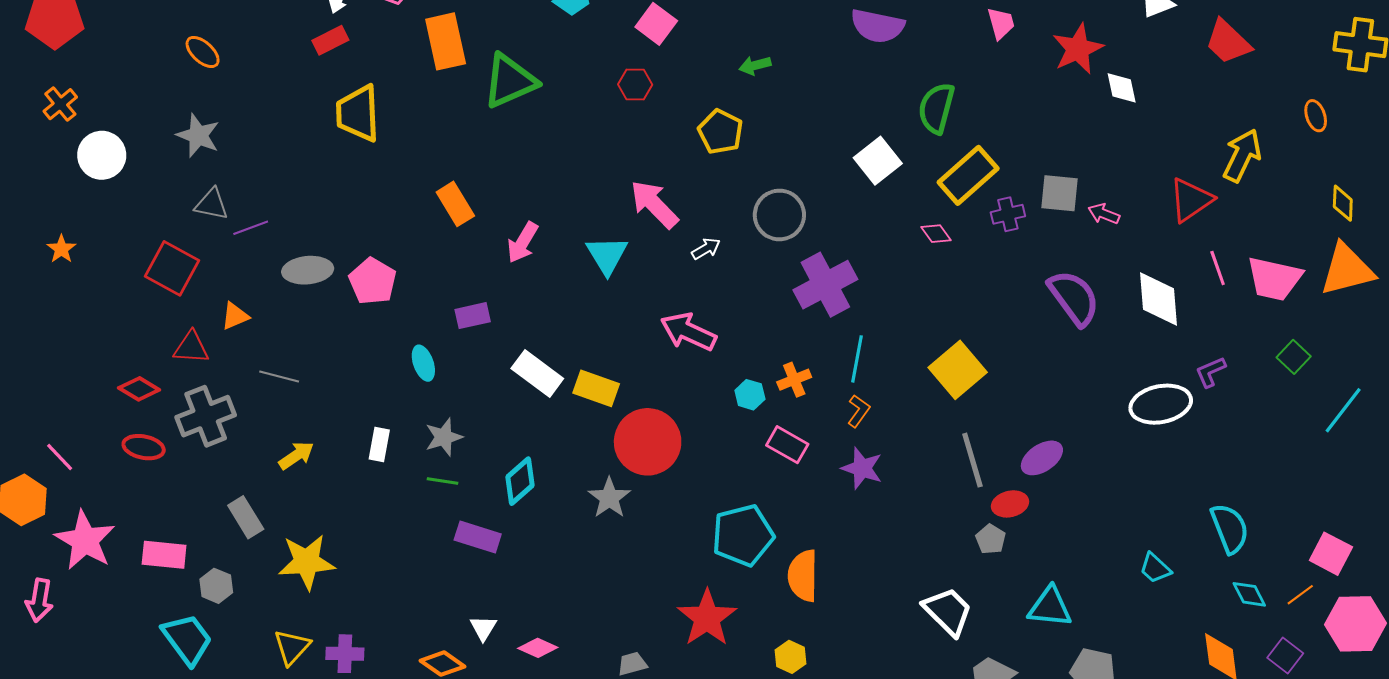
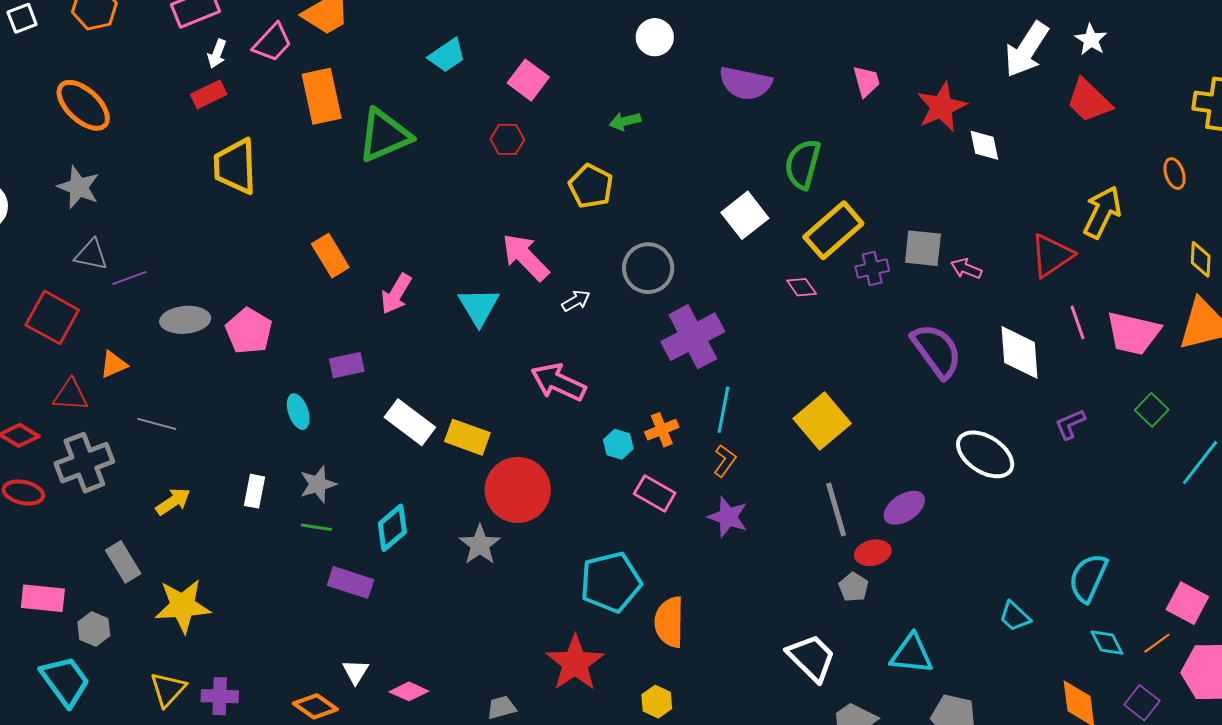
orange ellipse: (203, 52) -> (83, 105), size x1.6
white ellipse: (1161, 404) -> (985, 454), moved, turned 44
cyan semicircle: (1230, 528) -> (1088, 578), turned -135

